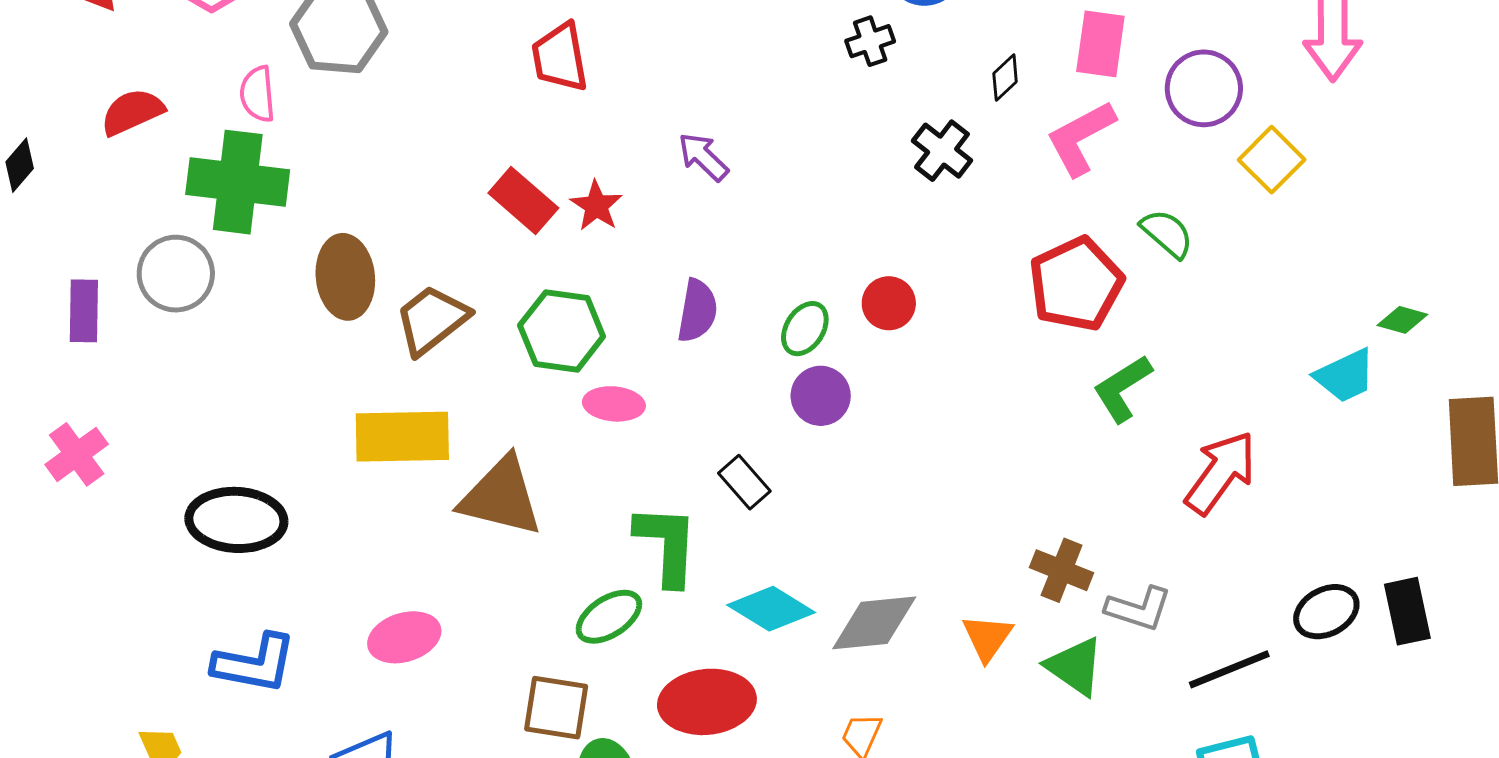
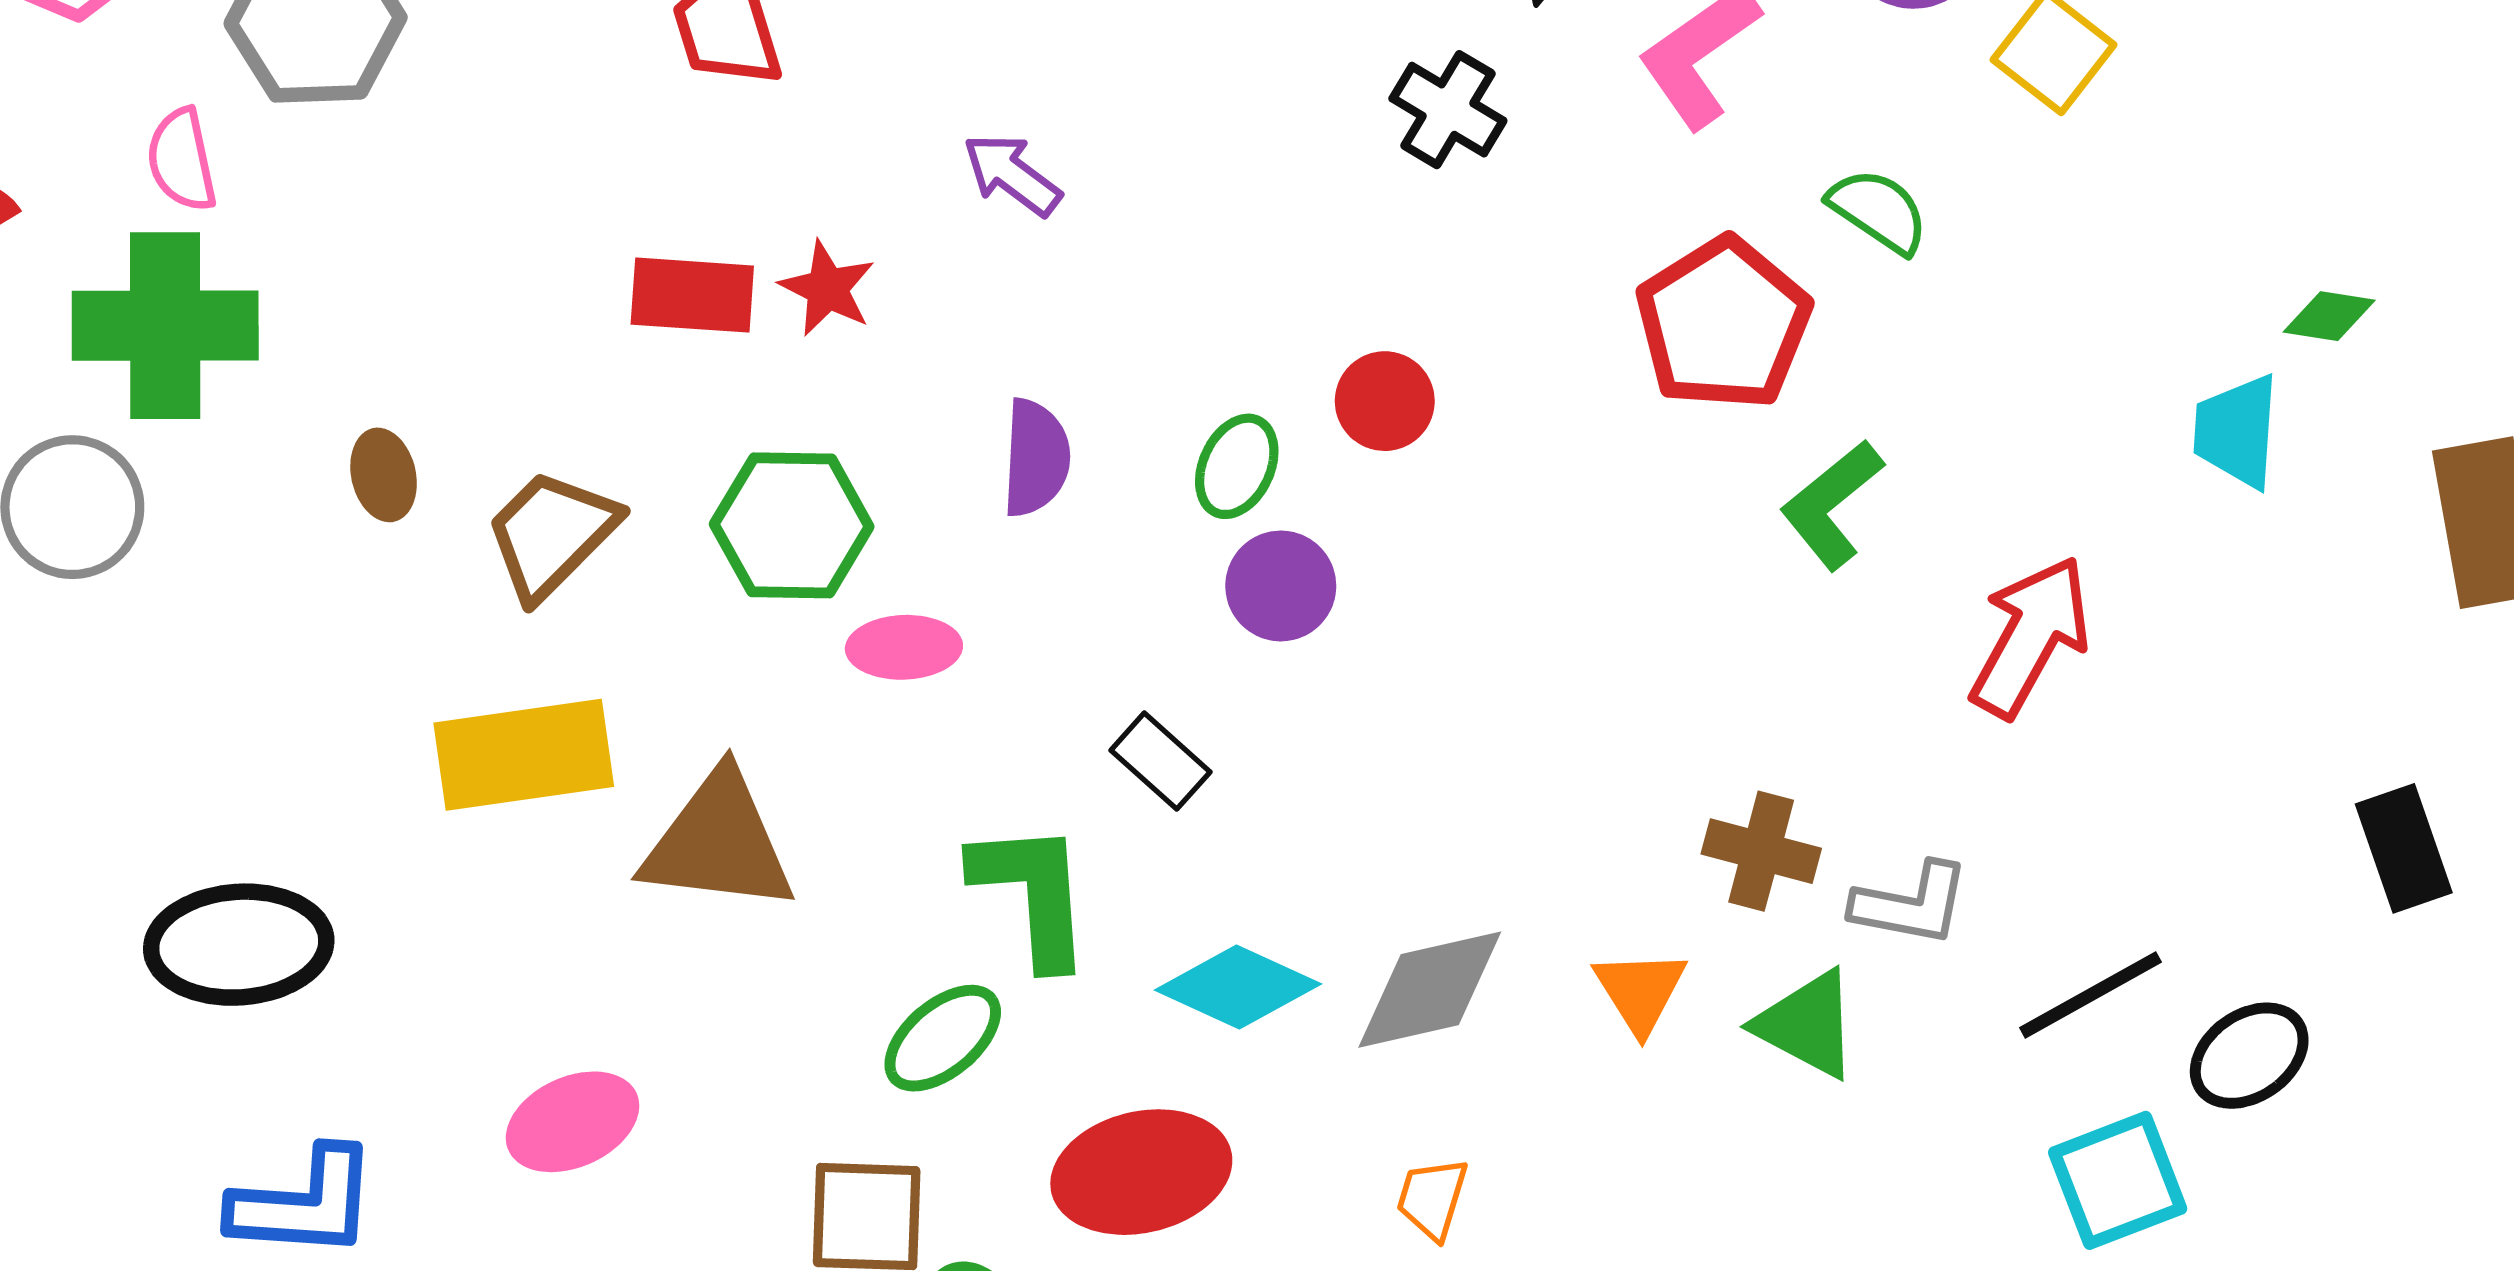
red rectangle: (523, 200) -> (692, 295), turned -30
brown ellipse: (345, 277) -> (384, 475), size x0.6
cyan trapezoid: (1345, 376) -> (2237, 431), turned 126
black ellipse: (1326, 612) -> (2249, 1056), moved

